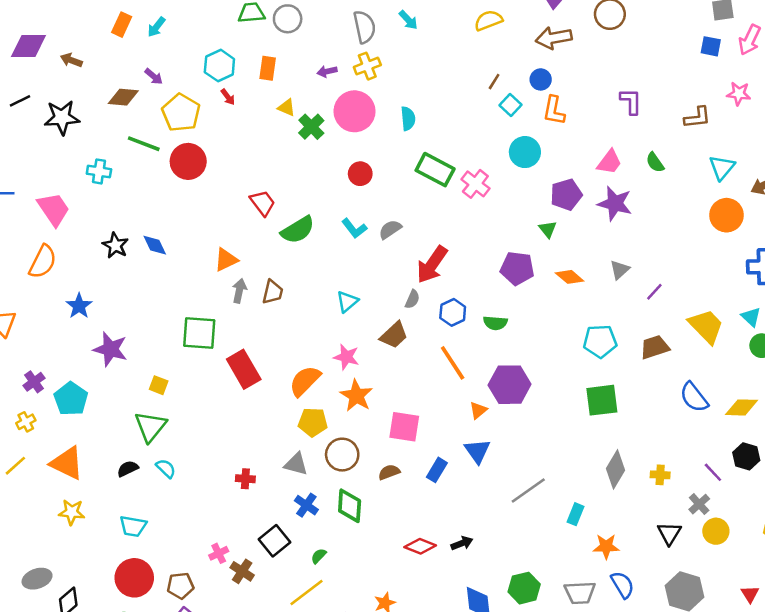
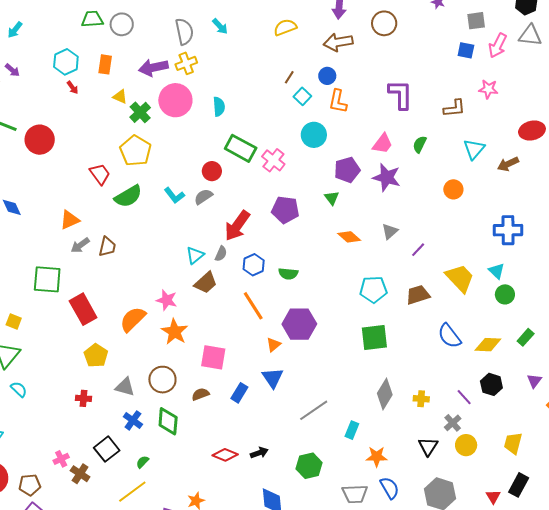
purple arrow: (327, 71) -> (153, 67), size x1.8
purple L-shape: (631, 101) -> (401, 94), size x1.4
yellow pentagon: (181, 113) -> (135, 151), moved
green semicircle: (655, 162) -> (420, 144), turned 60
red circle: (360, 174) -> (212, 171), moved
orange circle: (727, 215) -> (453, 189), moved, size x0.7
purple pentagon: (517, 268) -> (285, 210), moved
gray arrow: (239, 291) -> (80, 245), turned -138
cyan triangle: (347, 301) -> (195, 255), moved
yellow pentagon: (313, 422) -> (96, 356), moved, turned 30
green hexagon: (524, 588) -> (309, 466), moved

